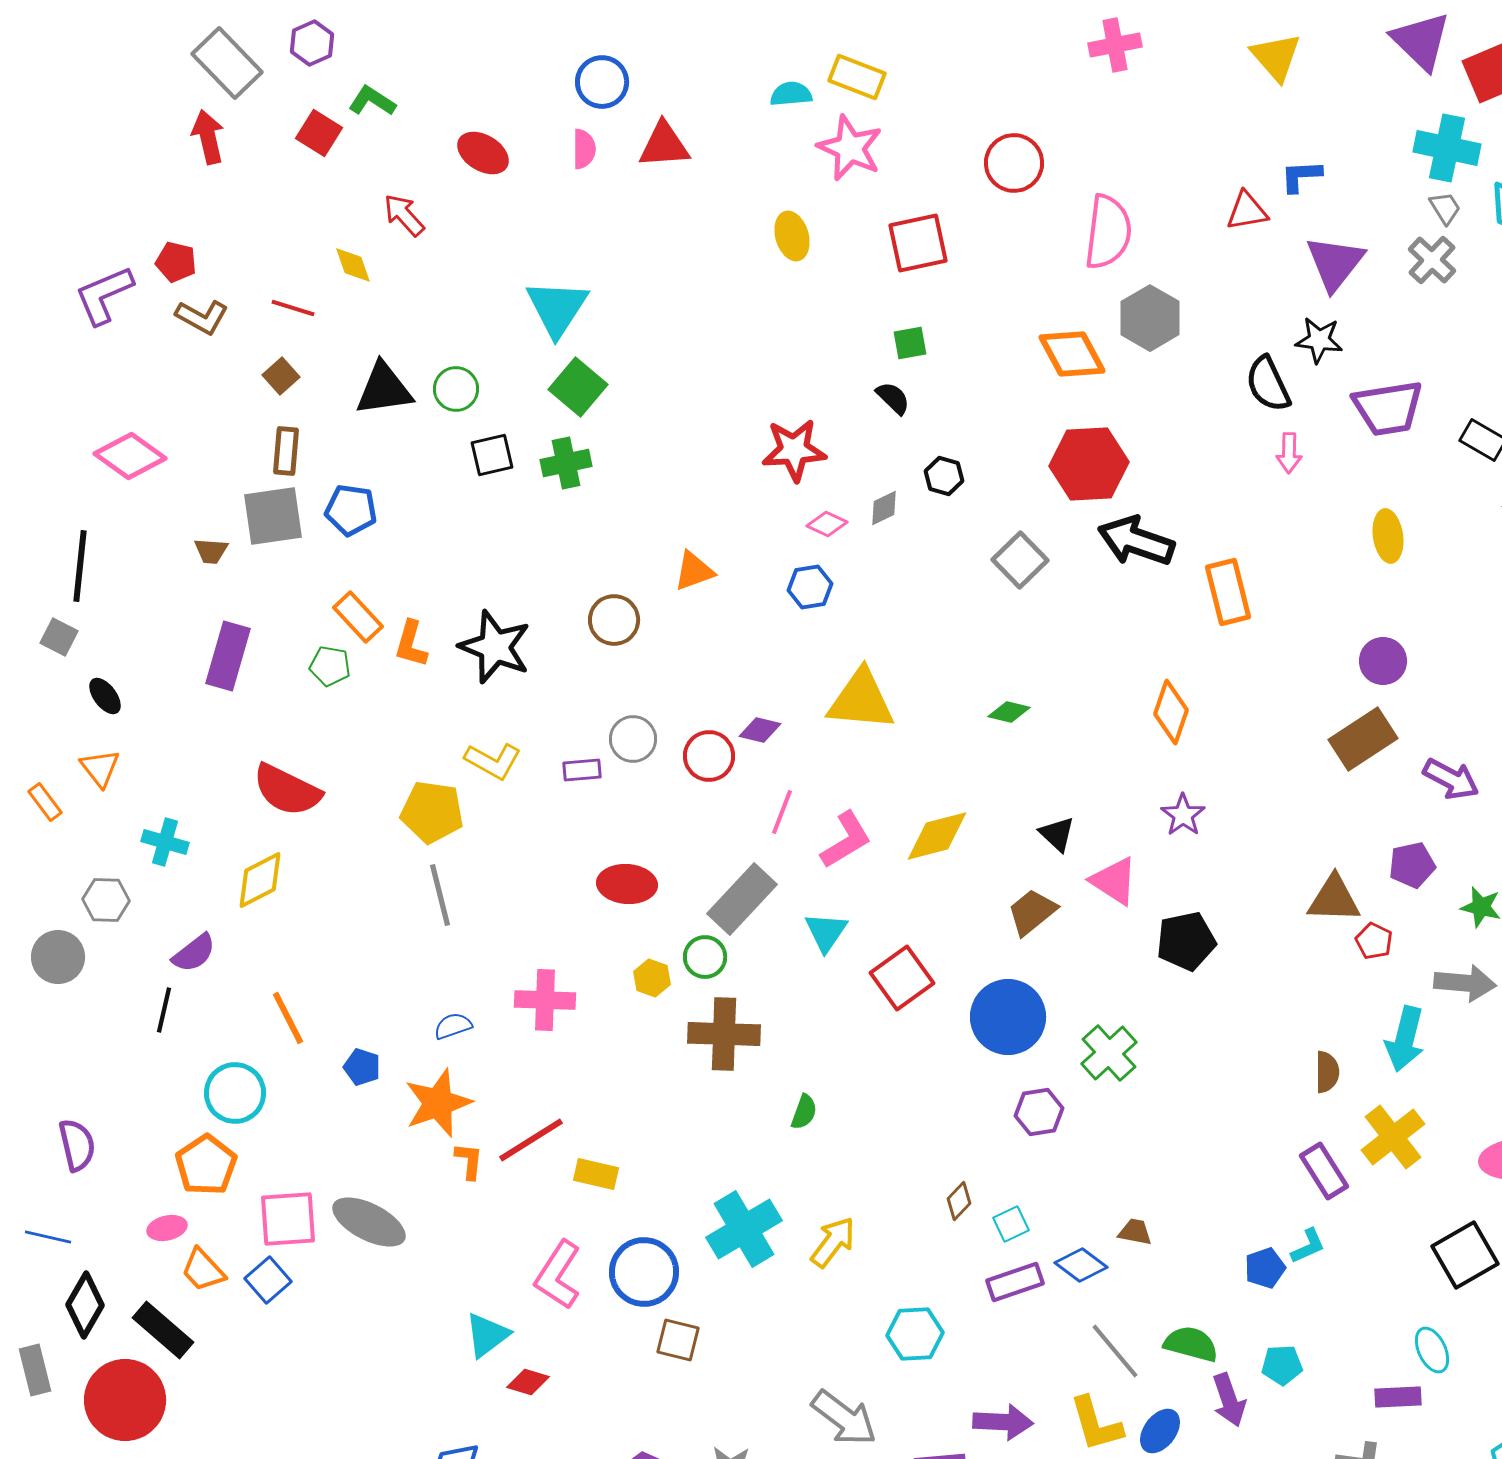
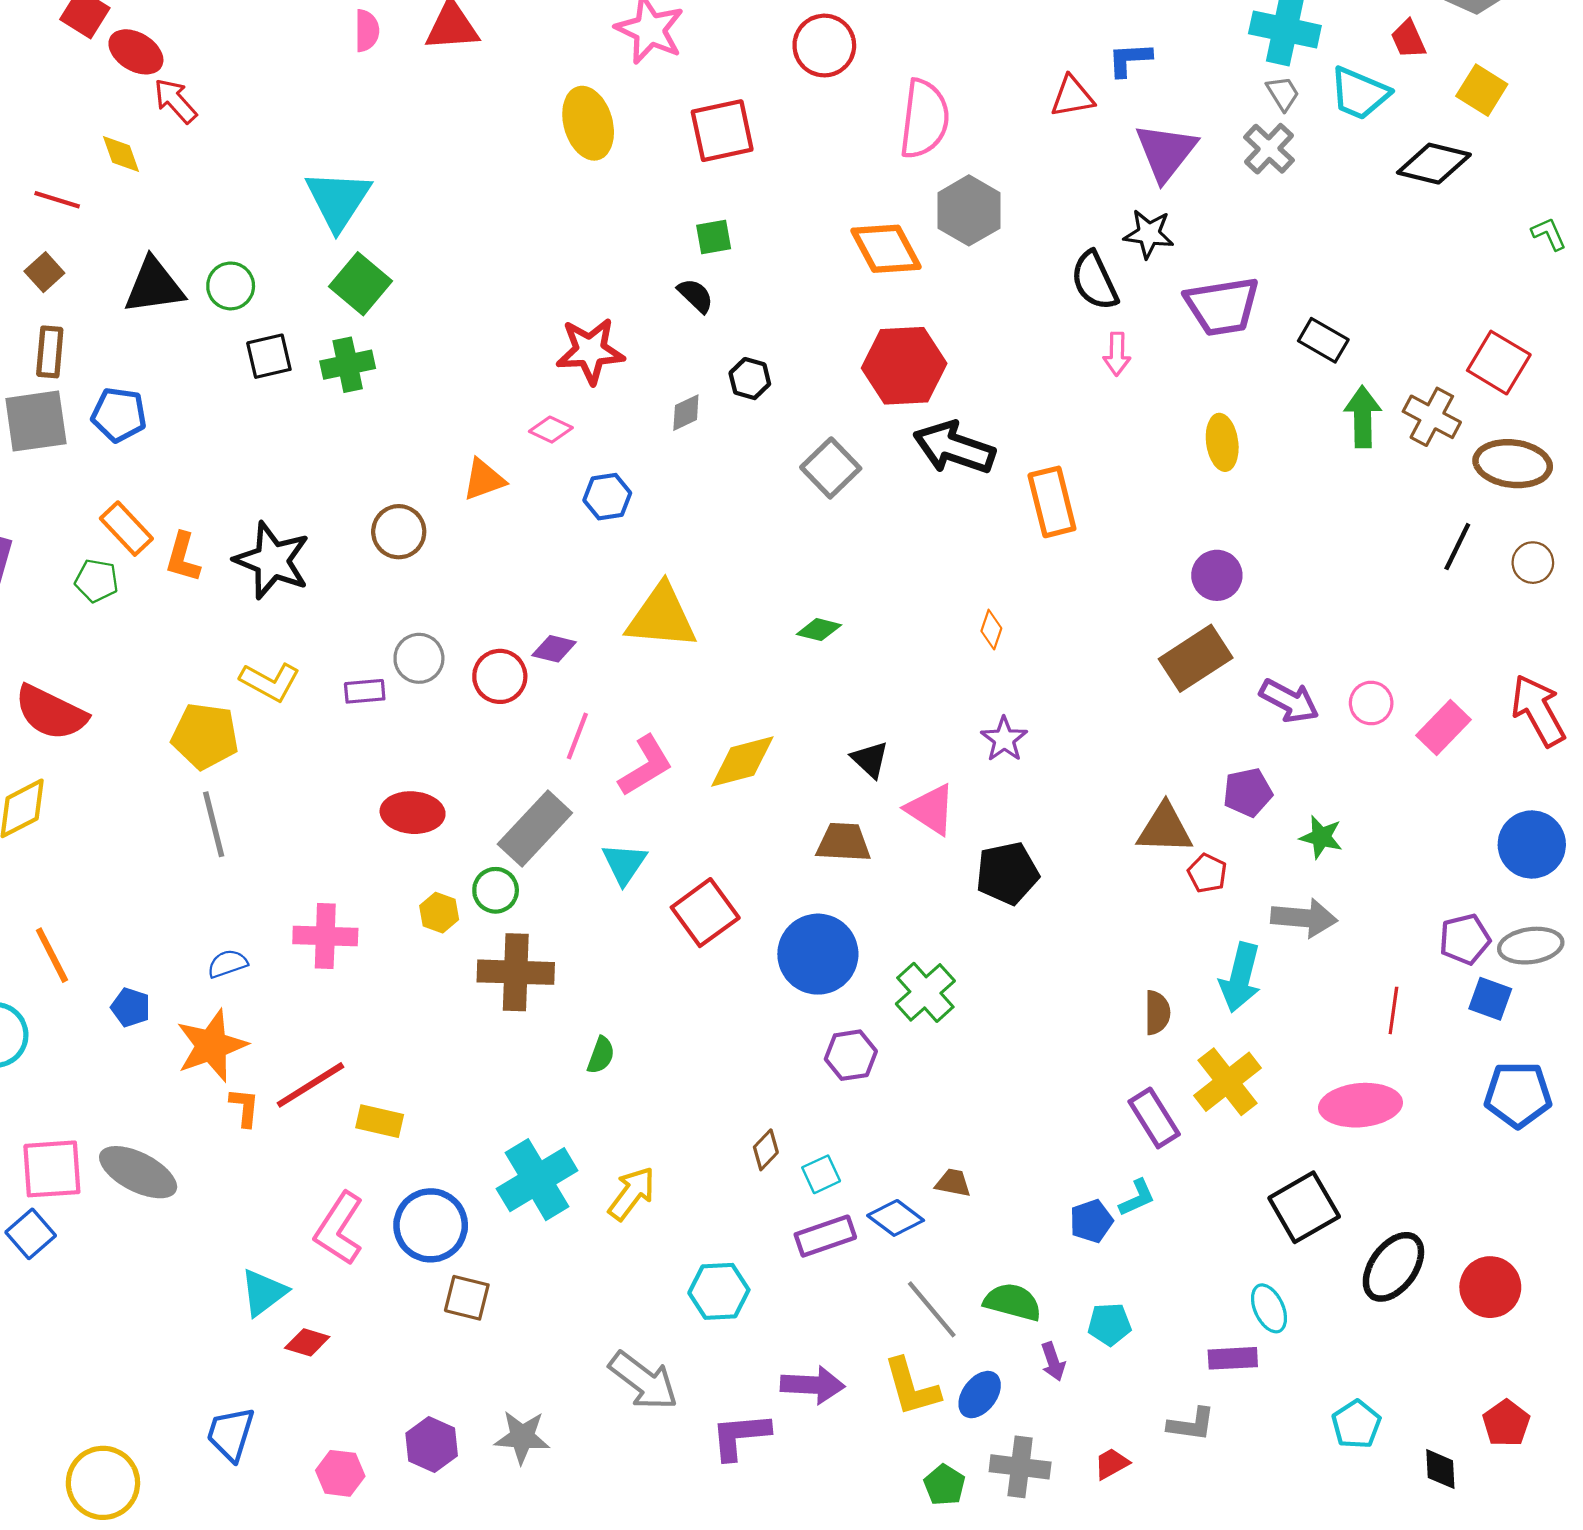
red ellipse: (483, 153) -> (136, 52), moved
yellow ellipse: (792, 236) -> (588, 123), size x1.4
pink diamond: (827, 524) -> (551, 430), moved
orange diamond: (1171, 712) -> (991, 630), size x0.6
brown trapezoid: (1032, 912) -> (843, 842), turned 42
purple arrow: (1229, 1400) -> (1053, 1362), size x0.7

